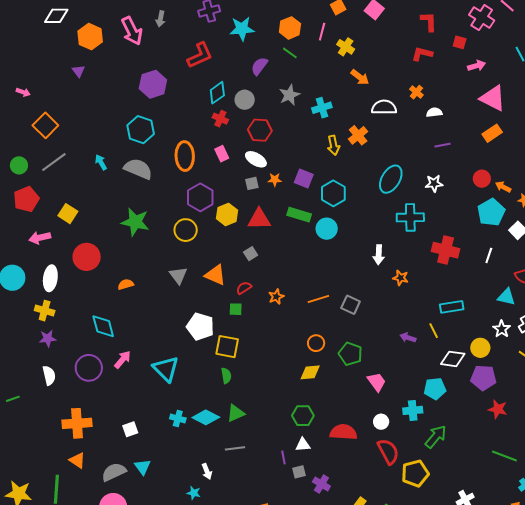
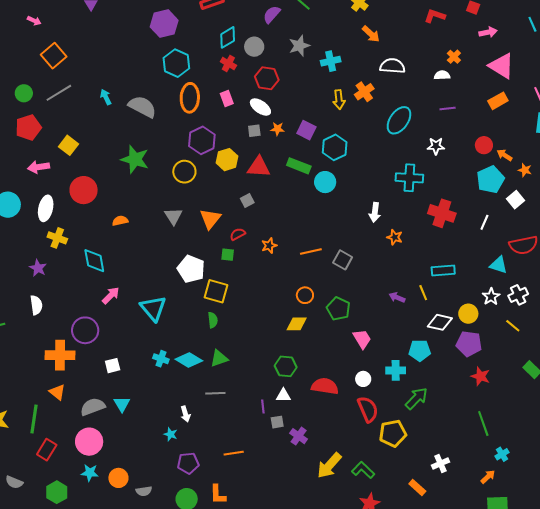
orange cross: (416, 92) -> (454, 57), moved
cyan hexagon: (141, 130) -> (176, 63), moved
cyan ellipse: (391, 179) -> (399, 120), moved
orange triangle: (215, 275) -> (210, 219), turned 40
yellow cross: (45, 311) -> (57, 238), moved
purple star: (48, 338) -> (38, 268), turned 30
purple circle: (89, 368) -> (85, 330), moved
green line: (504, 456) -> (483, 423), turned 45

